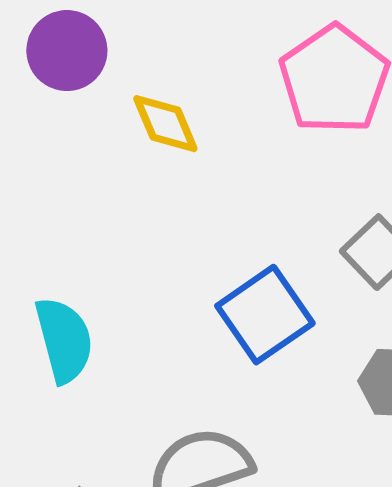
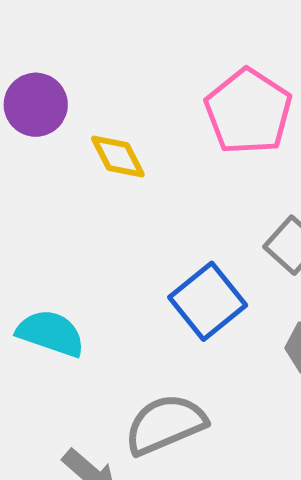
cyan semicircle: (64, 340) -> (51, 333), turned -52

